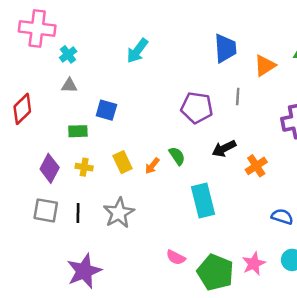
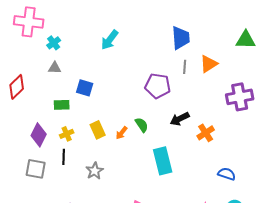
orange triangle: (265, 66) -> (209, 64), moved
gray line: (238, 97) -> (185, 67), moved
yellow cross: (84, 167) -> (67, 134), turned -32
black line: (78, 213) -> (64, 157), moved
gray star: (119, 213) -> (95, 171), size x0.7

